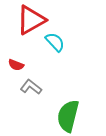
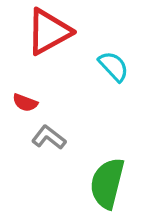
cyan semicircle: (55, 42) -> (114, 66), moved

